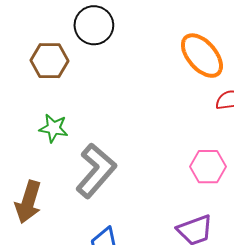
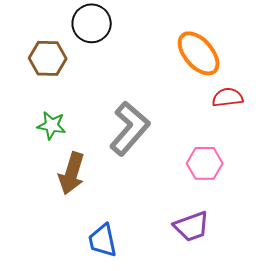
gray L-shape: (96, 171) -> (130, 128), moved
brown arrow: (28, 202) -> (72, 173), moved

